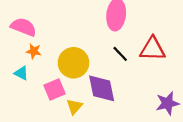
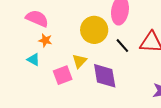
yellow circle: (73, 63) -> (94, 30), moved
yellow triangle: (74, 107) -> (80, 61), moved

